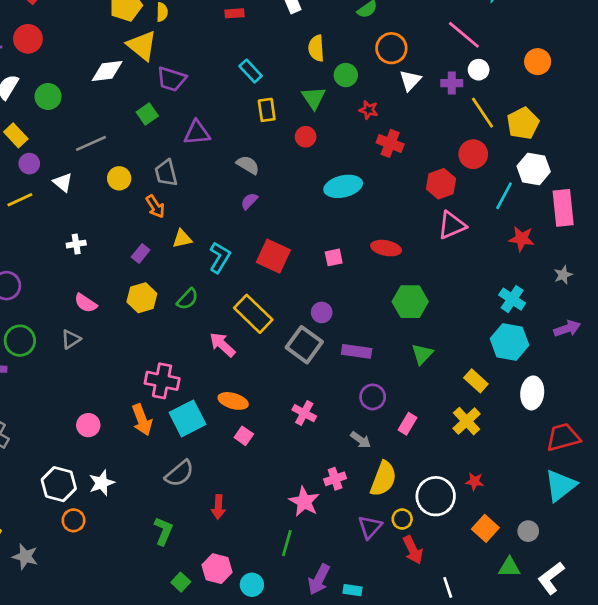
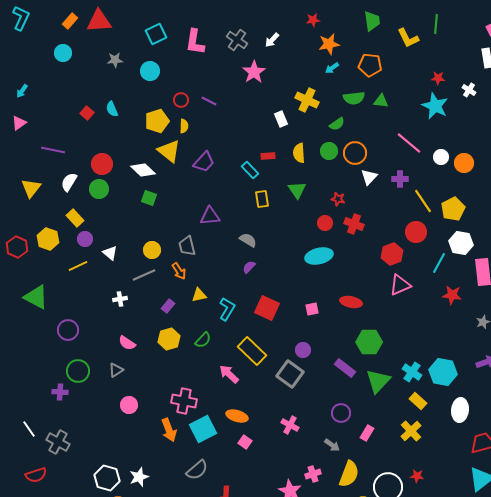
red rectangle: (234, 13) -> (268, 156), moved
red circle: (28, 39) -> (102, 164), moved
white circle: (479, 70) -> (441, 157), moved
white diamond: (107, 71) -> (143, 170), turned 50
green circle: (346, 75) -> (329, 151), moved
purple trapezoid: (171, 79) -> (204, 162), moved, turned -65
green square: (147, 114) -> (149, 198), moved, turned -35
red circle: (306, 137) -> (325, 223), moved
gray line: (91, 143) -> (144, 275), moved
cyan cross: (512, 299) -> (412, 372), moved
purple rectangle: (357, 351) -> (345, 368), moved, turned 30
green triangle: (422, 354) -> (378, 381), size x1.5
pink circle: (88, 425) -> (129, 405), moved

